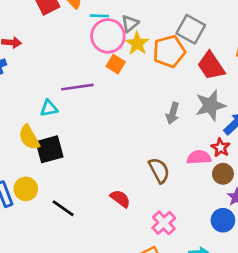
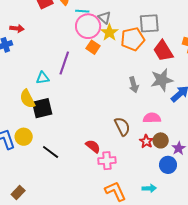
gray triangle: (130, 24) -> (105, 18), turned -40
gray square: (191, 29) -> (149, 23), turned -35
purple line: (77, 87) -> (64, 63), turned -65
gray arrow: (173, 113) -> (134, 85), turned -35
red star: (221, 148) -> (146, 141), moved
brown circle: (223, 174) -> (161, 140), moved
pink cross: (164, 223) -> (107, 161), moved, turned 36

